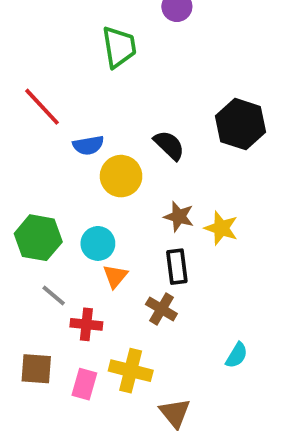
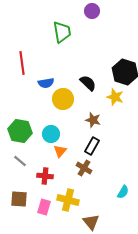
red line: (42, 107) -> (22, 63), turned 35
yellow star: (221, 228) -> (115, 97), moved
black rectangle: (177, 267) -> (92, 146), turned 36
gray line: (54, 296) -> (20, 161), moved

